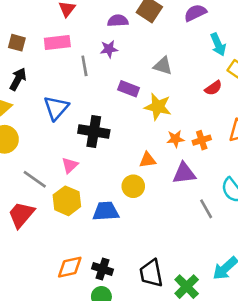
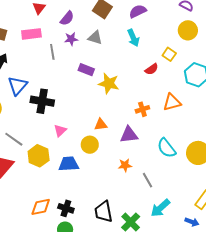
purple semicircle: (118, 21) -> (67, 18), moved, turned 133
cyan arrow: (218, 44) -> (133, 38), moved
gray triangle: (163, 66) -> (95, 38), moved
blue triangle: (56, 108) -> (18, 86), moved
black cross: (94, 131) -> (42, 101), moved
orange star: (175, 139) -> (125, 165), moved
pink triangle: (70, 165) -> (60, 131), moved
gray line: (206, 209) -> (148, 180), moved

